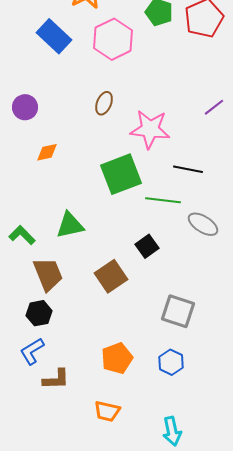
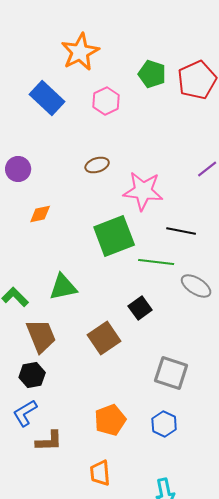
pink hexagon: (113, 39) -> (106, 101), size x0.7
brown ellipse: (104, 103) -> (97, 165), turned 50
orange trapezoid: (107, 411) -> (100, 473), turned 72

